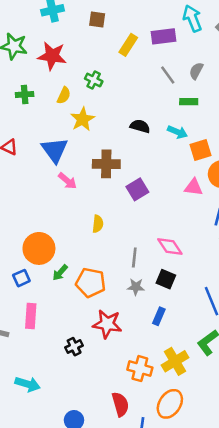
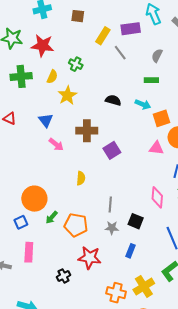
gray line: (168, 75) -> (120, 53), moved
green cross: (25, 94) -> (21, 76), size x1.5
blue triangle: (55, 150) -> (46, 120), size x0.7
pink diamond: (170, 247) -> (157, 197), moved, turned 40

